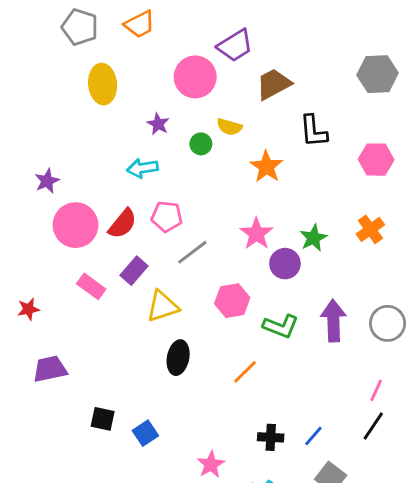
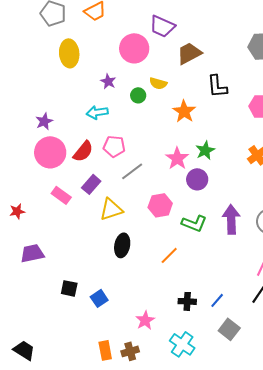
purple trapezoid: (235, 46) -> (162, 26), turned 56
purple star: (47, 181) -> (44, 121), moved
green star: (313, 238) -> (205, 150), moved

